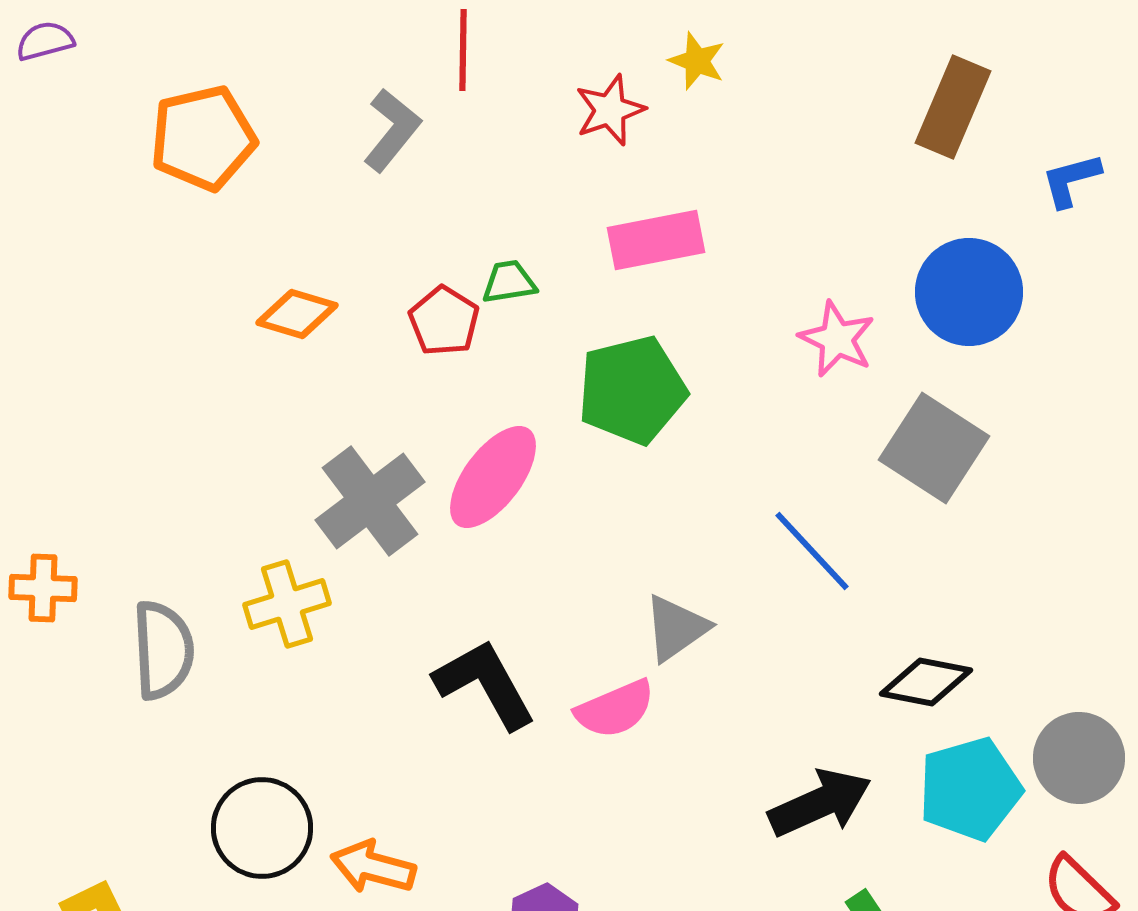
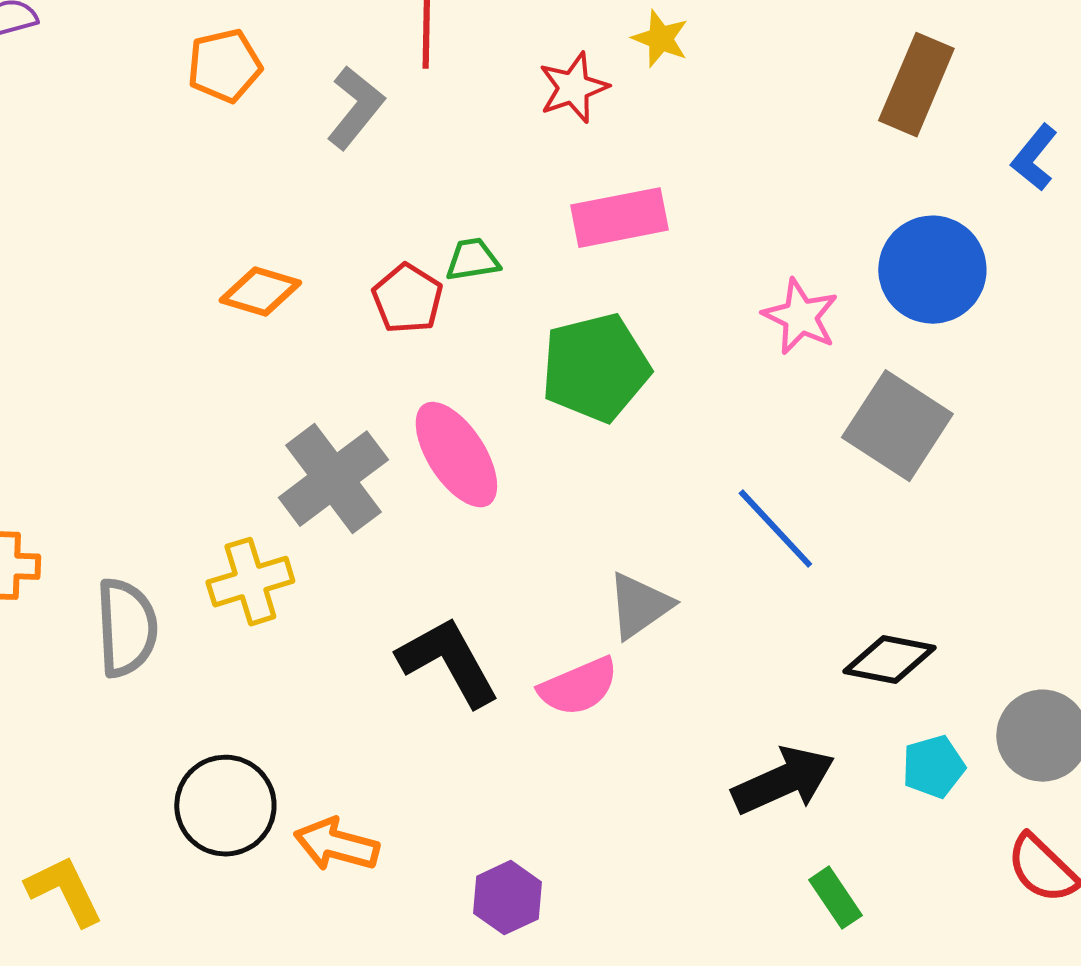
orange pentagon: (203, 138) -> (224, 66), moved, size x0.7
blue L-shape: (1071, 180) -> (1034, 158), turned -36
pink ellipse: (493, 477) -> (456, 455), turned -70
cyan pentagon: (970, 789) -> (933, 767), size x0.6

